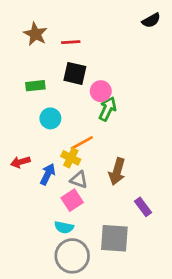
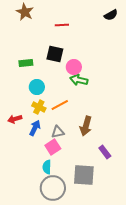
brown star: (35, 34) -> (25, 12), moved
red line: (71, 42) -> (62, 25), moved
green arrow: (108, 109) -> (79, 80), turned -102
yellow cross: (71, 158) -> (39, 107), moved
gray triangle: (79, 180) -> (58, 132), turned -32
cyan semicircle: (64, 227) -> (47, 167), turned 80

